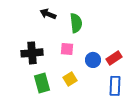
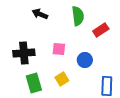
green semicircle: (76, 23) -> (78, 16), moved
red rectangle: (114, 58) -> (101, 30), moved

